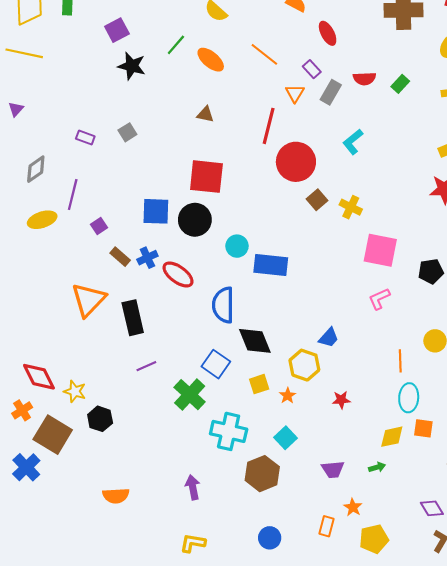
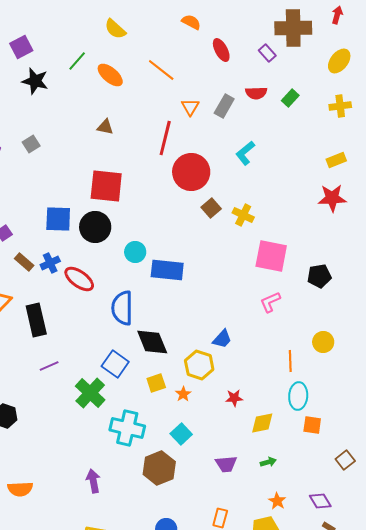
purple rectangle: (312, 69) -> (267, 53), moved
yellow diamond: (392, 437) -> (262, 423), moved
orange star: (353, 507) -> (277, 501), moved

